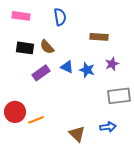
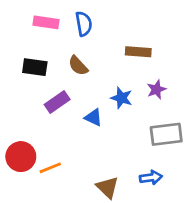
pink rectangle: (21, 16) -> (46, 22), moved
brown semicircle: (47, 47) -> (78, 66), moved
blue triangle: (67, 67) -> (94, 117), moved

